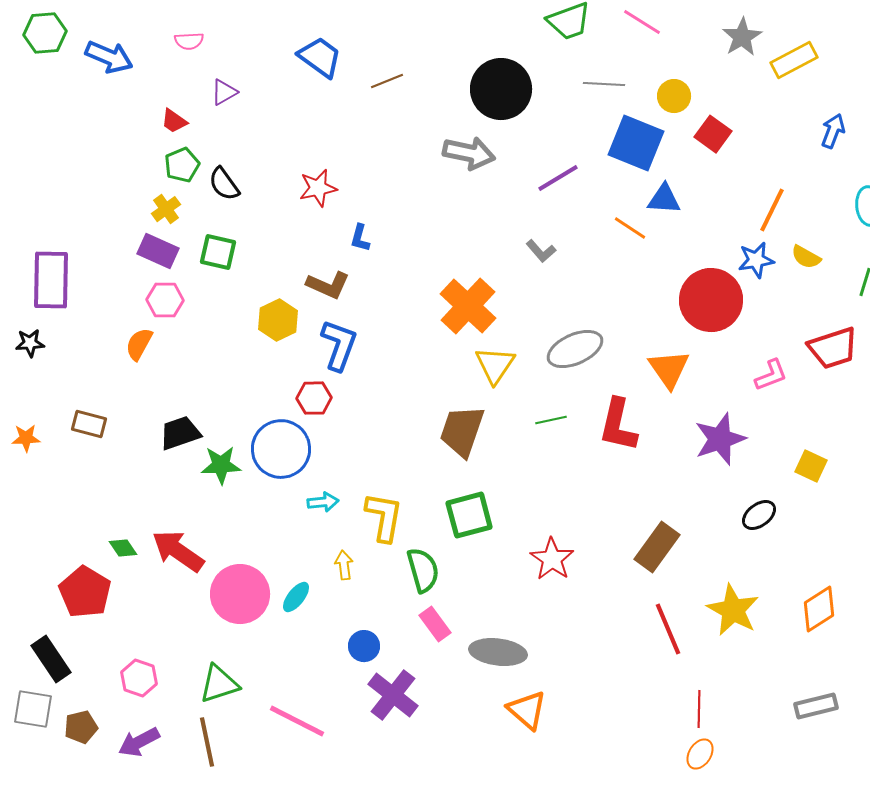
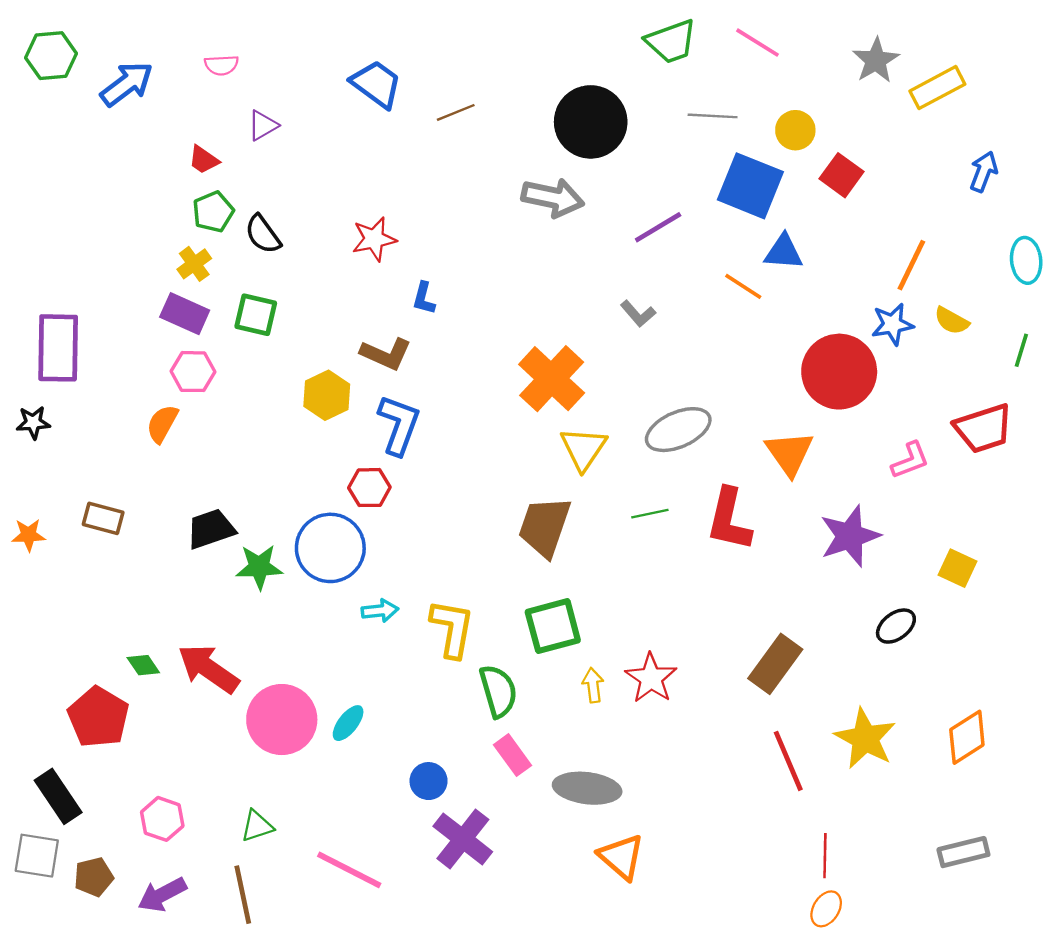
blue arrow: (109, 57) -> (127, 84), turned -60
yellow arrow: (344, 565) -> (593, 685), moved
green triangle: (219, 684) -> (257, 826), size x0.7

